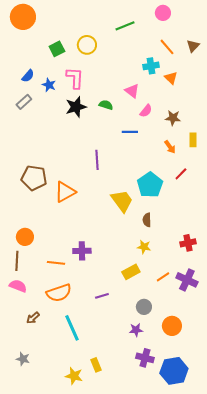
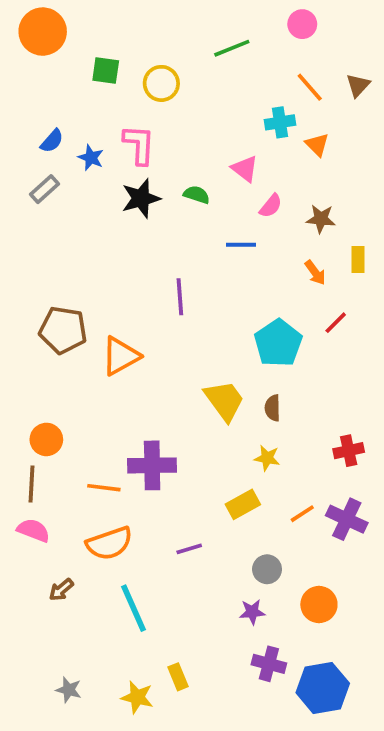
green square: (57, 49) -> (106, 70), moved, turned 35
yellow trapezoid: (122, 201) -> (224, 401), moved
purple cross: (82, 251) -> (152, 465), size x1.4
gray star: (23, 359) -> (69, 690), moved

